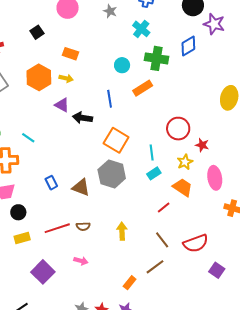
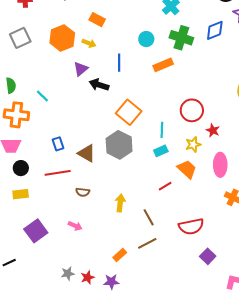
blue line: (110, 99) -> (119, 63), moved
purple triangle: (62, 105) -> (81, 69), turned 42
red line: (57, 228) -> (58, 173), moved
brown line: (162, 240) -> (149, 217), moved

